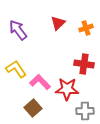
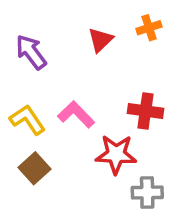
orange cross: (86, 28) -> (149, 28), moved
pink L-shape: (40, 82) -> (76, 114), moved
brown square: (33, 108) -> (34, 168), moved

